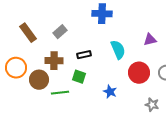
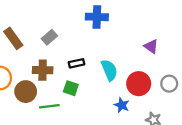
purple triangle: (150, 40) -> (151, 46), turned 48
cyan semicircle: (118, 50) -> (109, 70), moved
blue star: (110, 92) -> (122, 105), moved

